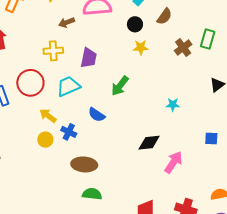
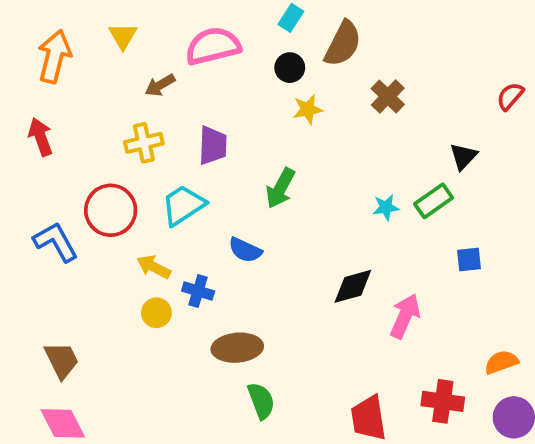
brown semicircle: (164, 16) -> (343, 44), size x1.4
green rectangle: (208, 39) -> (434, 201), moved, turned 48
green semicircle: (92, 194) -> (261, 401), turned 72

